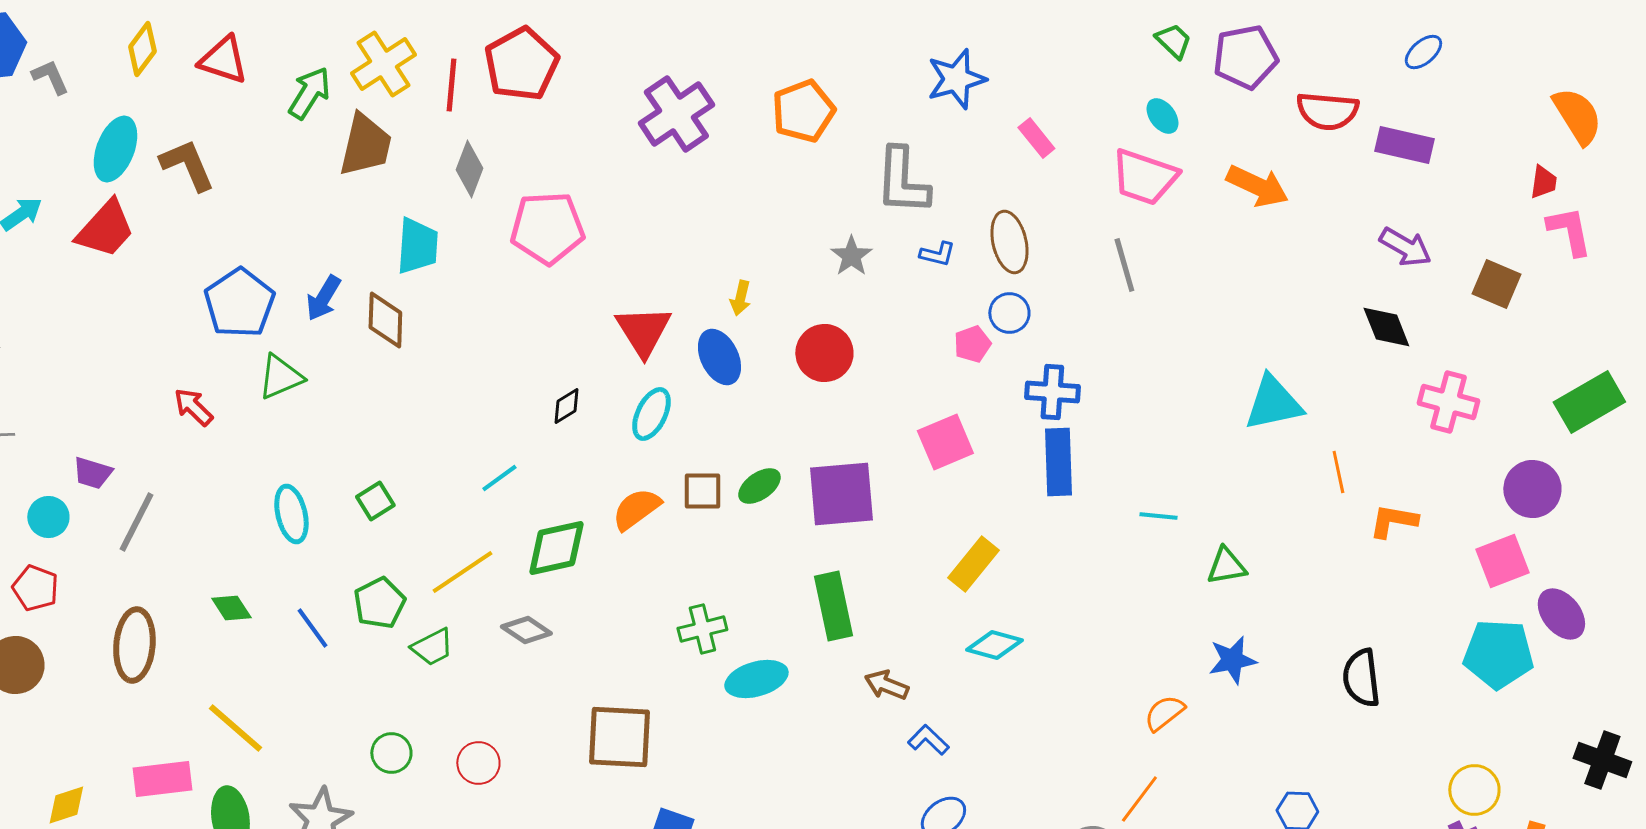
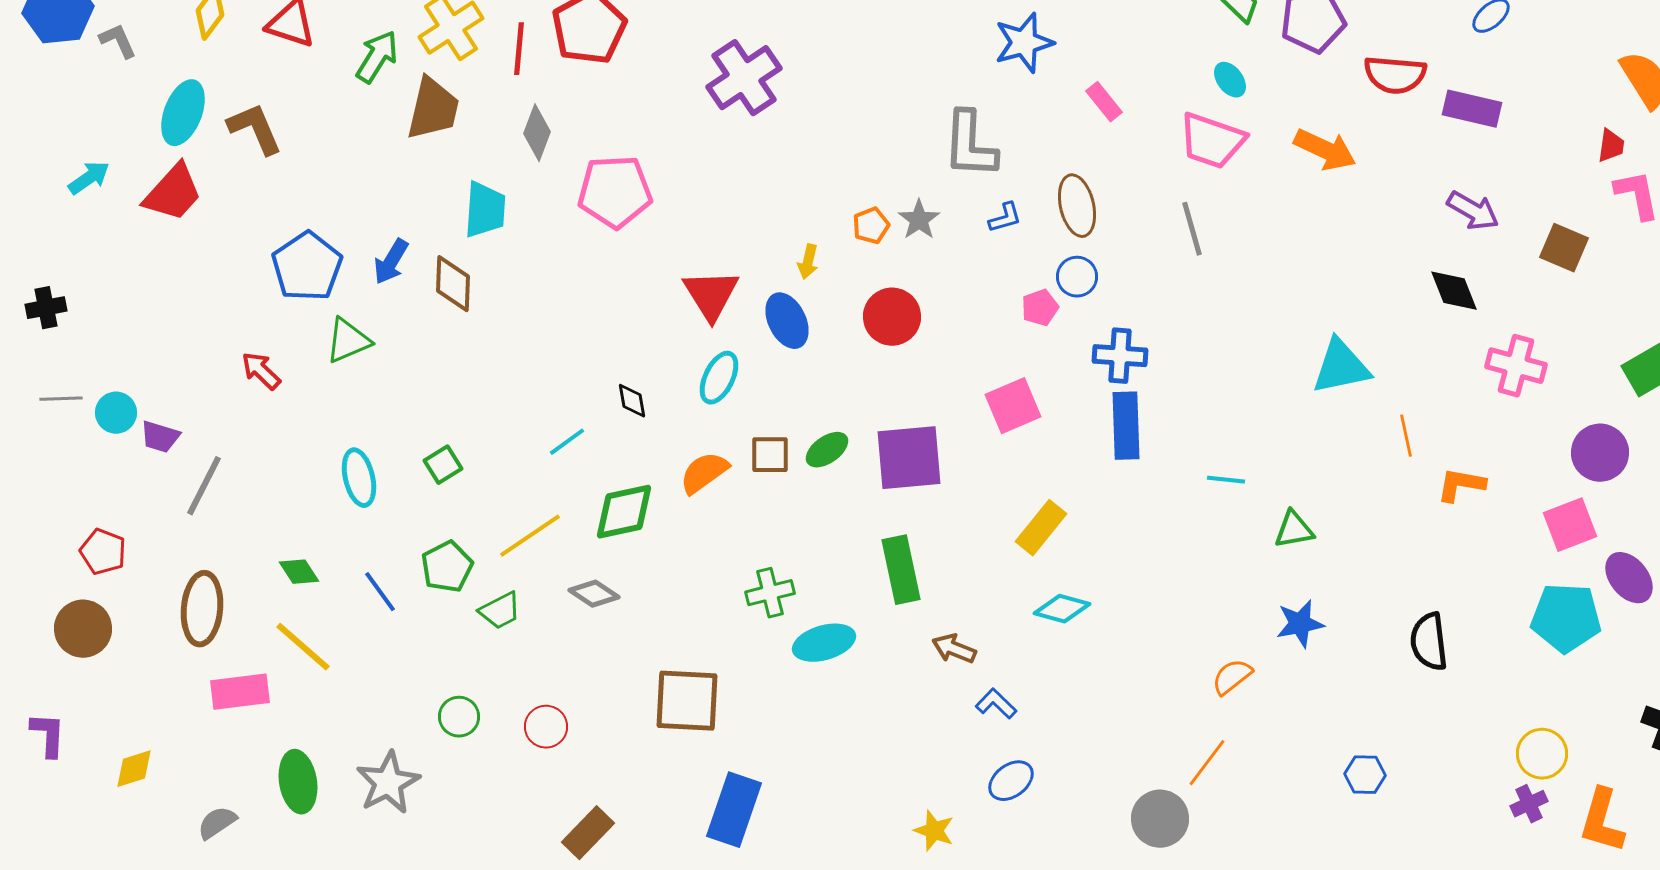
orange pentagon: (803, 111) -> (871, 226), moved, size x0.6
blue L-shape: (937, 254) -> (1005, 218), turned -30
black diamond: (566, 406) -> (632, 401), moved, turned -69
cyan circle: (48, 517) -> (116, 413), moved
yellow line: (235, 728) -> (303, 647), moved
pink rectangle: (162, 779) -> (240, 692), moved

